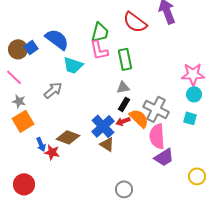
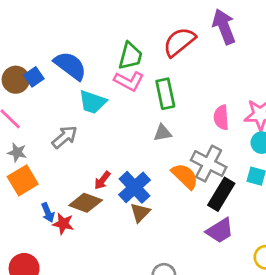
red semicircle: (135, 22) -> (179, 42), turned 105
pink L-shape: (99, 50) -> (129, 81), turned -50
black rectangle: (124, 104) -> (221, 194), moved, size x1.6
red arrow: (123, 121) -> (102, 180), moved, turned -32
pink semicircle: (157, 136) -> (221, 117), moved, size x0.7
brown triangle: (107, 144) -> (140, 213), turned 42

